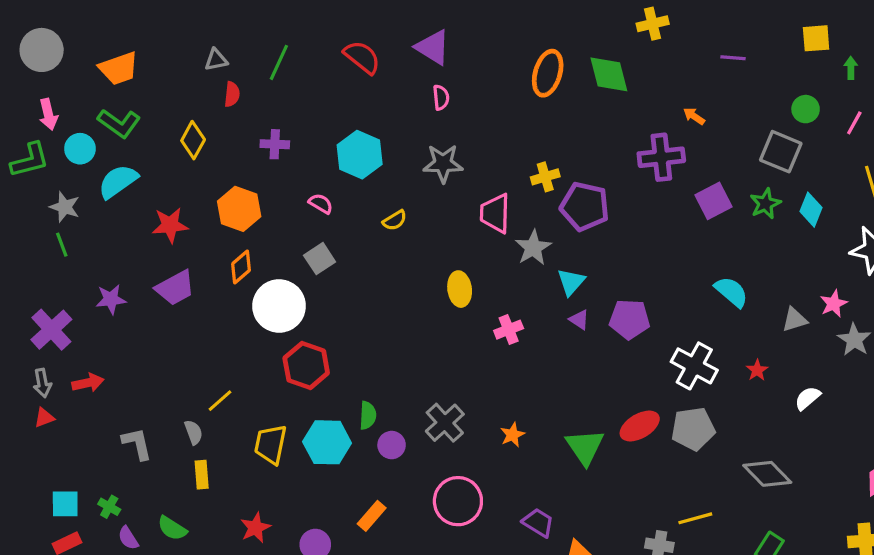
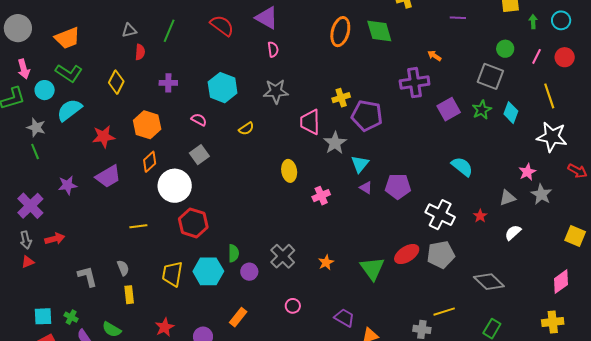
gray triangle: (794, 320) -> (507, 198), moved
yellow line: (220, 401) -> (138, 226), moved, turned 36
pink circle: (458, 501) -> (293, 306), size x0.5

